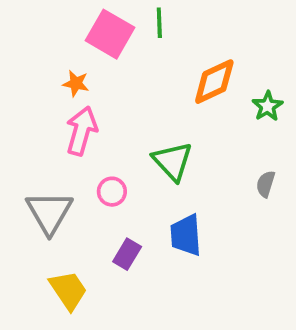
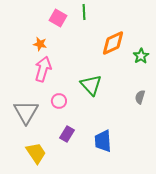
pink square: (110, 34) -> (58, 18), size x0.7
blue trapezoid: (186, 235) -> (103, 141), moved

